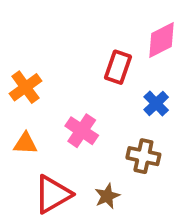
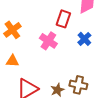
pink cross: (82, 131) -> (48, 41), moved
brown cross: (143, 156) -> (78, 85), moved

